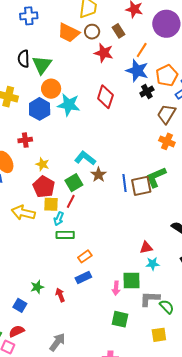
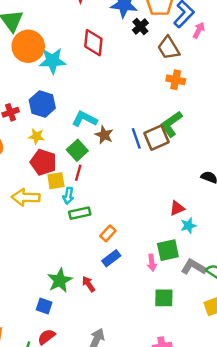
orange circle: (51, 89) -> (28, 46), size x1.4
blue hexagon: (40, 109) -> (42, 104), moved
brown trapezoid: (166, 114) -> (169, 48), turned -50
green star: (37, 287) -> (60, 280), size x1.5
gray L-shape: (150, 299) -> (194, 267), turned 40

